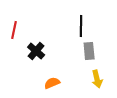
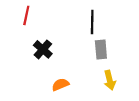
red line: (14, 30) -> (26, 15), moved

